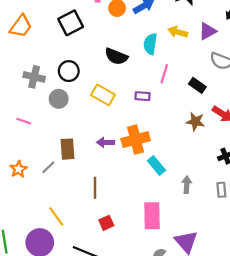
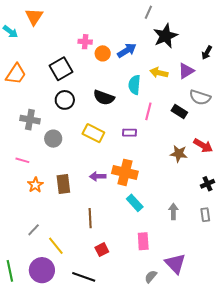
black circle: (69, 71) -> (65, 100), moved
black rectangle: (197, 85) -> (179, 112), moved
orange cross: (136, 140) -> (125, 172), turned 30
cyan rectangle: (156, 166) -> (135, 203), moved
gray line: (48, 167) -> (34, 230), moved
orange star: (19, 169) -> (35, 185), moved
pink rectangle: (152, 216) -> (143, 241), size x0.7

